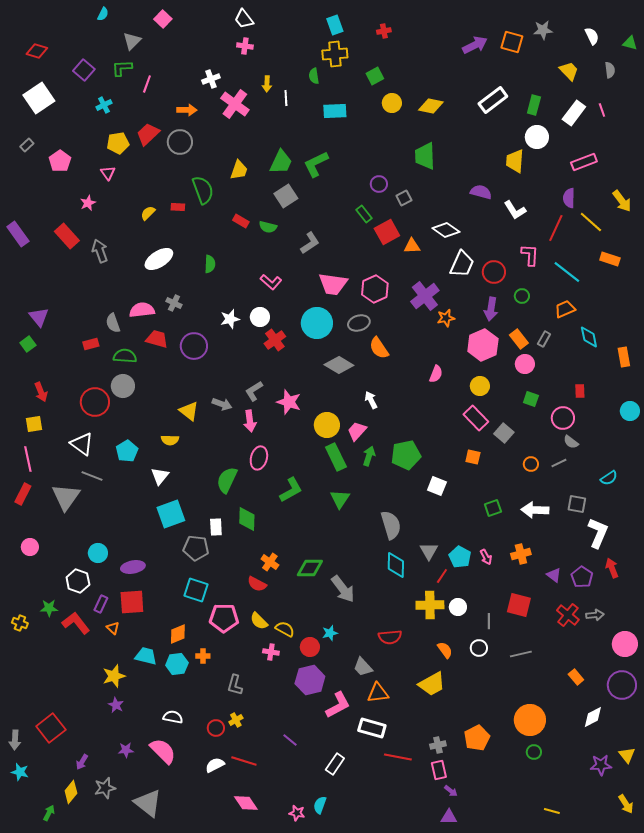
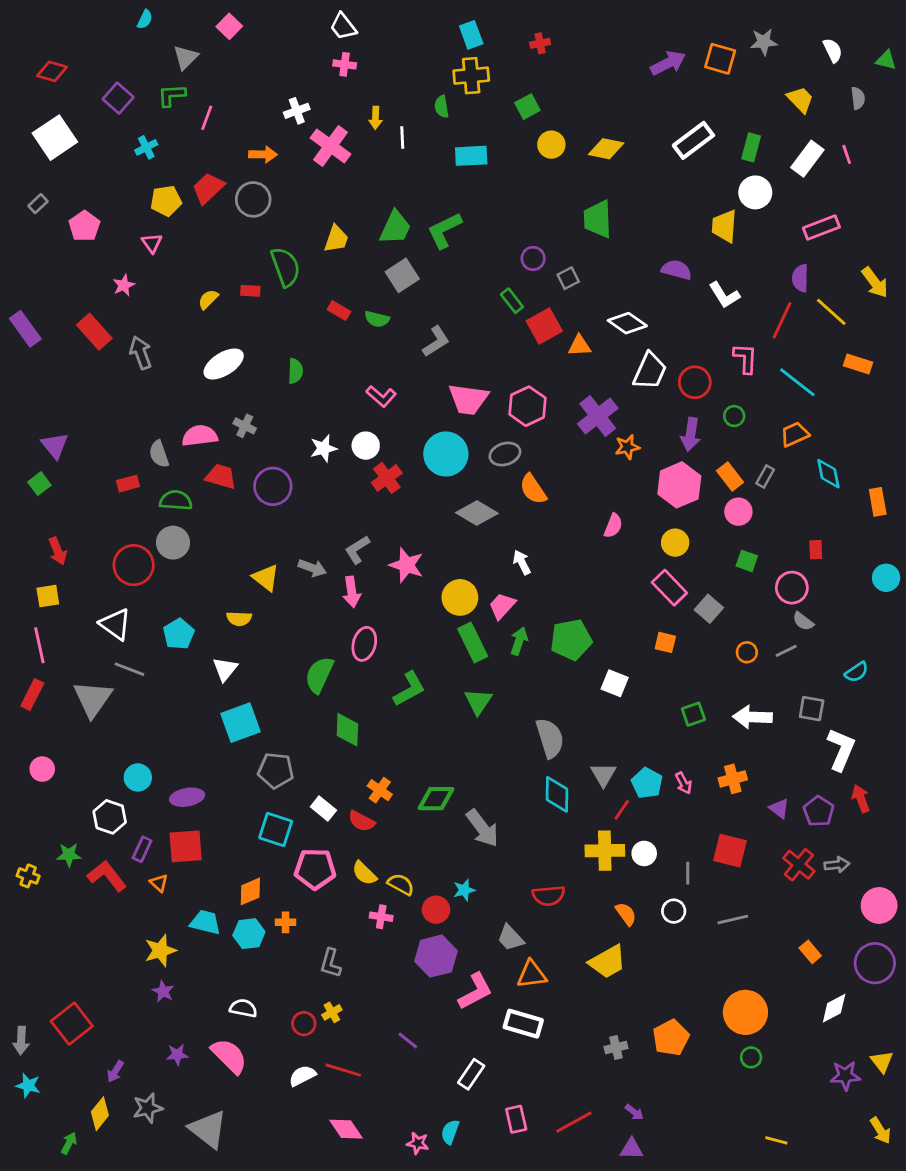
white rectangle: (216, 527) -> (323, 808), moved, turned -48
red line: (398, 757) -> (574, 1122), moved, turned -40
pink rectangle: (439, 770) -> (516, 1119), moved

